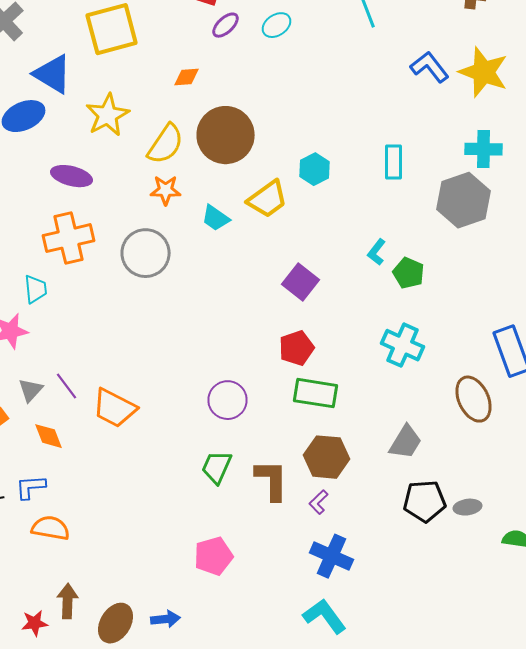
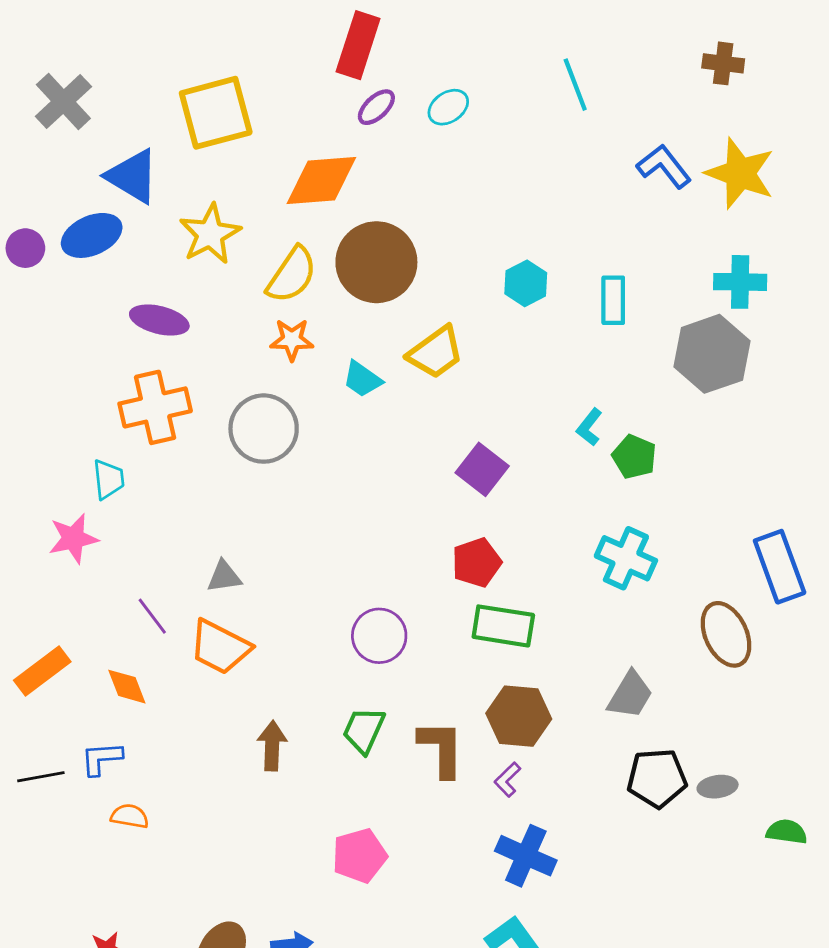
orange diamond: (186, 77) -> (321, 180), size x2.0
cyan hexagon: (314, 169) -> (526, 283), moved
gray triangle: (30, 390) -> (224, 577), moved, turned 40
orange semicircle: (50, 528) -> (130, 816), size x0.7
brown arrow: (68, 601) -> (272, 746), moved

